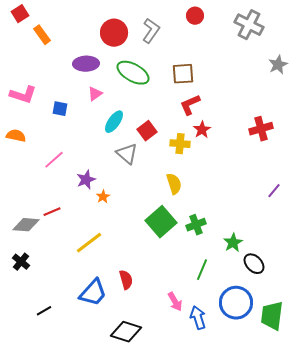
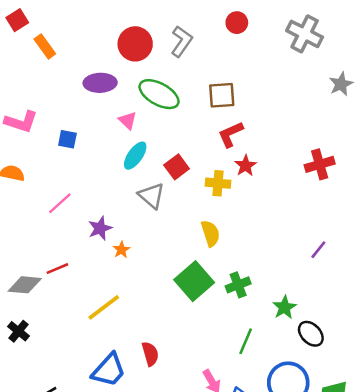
pink triangle: (95, 94) -> (128, 120), moved, turned -42
purple line: (274, 191) -> (318, 250), moved

